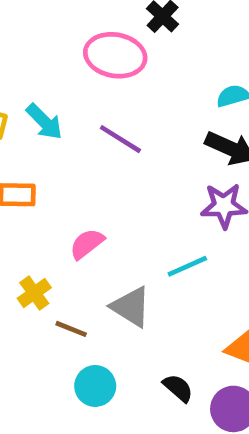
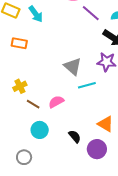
purple line: (120, 139) -> (91, 13), moved
pink semicircle: (87, 244) -> (56, 102), moved
gray triangle: (131, 307) -> (73, 66), moved

